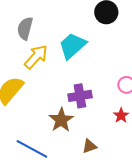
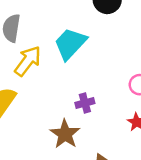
purple cross: (80, 96) -> (85, 103), size x0.7

